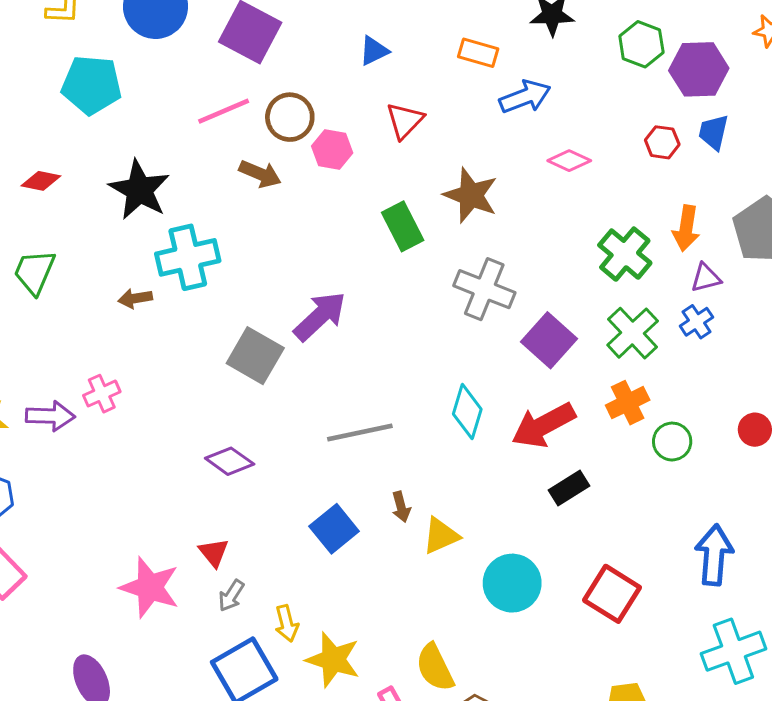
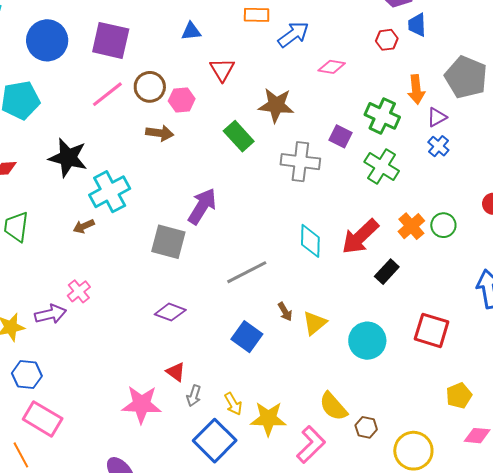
blue triangle: (374, 51) -> (191, 31), turned 35
brown arrow: (260, 174) -> (160, 133), moved
green cross: (633, 333) -> (382, 166), moved
purple square: (549, 340) -> (340, 136), moved, size x0.7
orange cross: (628, 403) -> (411, 226), moved

